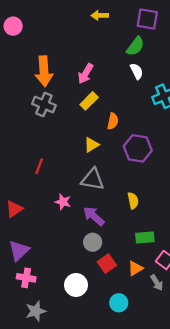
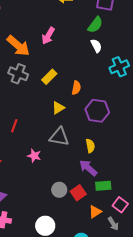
orange arrow: (44, 71) -> (18, 46), turned -45
pink arrow: (85, 74) -> (48, 36), moved
yellow rectangle: (89, 101) -> (49, 77), moved
yellow semicircle: (133, 201) -> (90, 146), moved
purple arrow: (94, 216) -> (88, 168), moved
red square: (107, 264) -> (78, 193), moved

